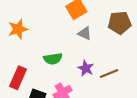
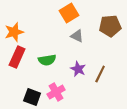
brown line: (109, 74) -> (100, 74), turned -42
red rectangle: (18, 78) -> (17, 57), moved

